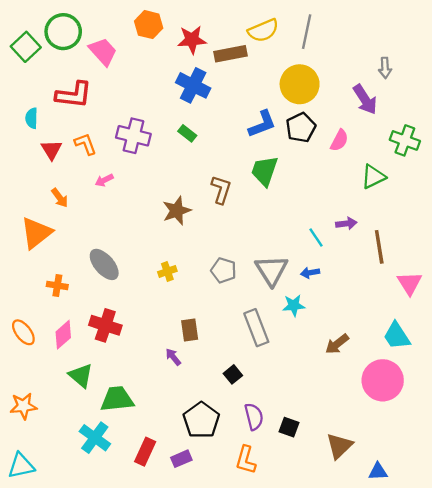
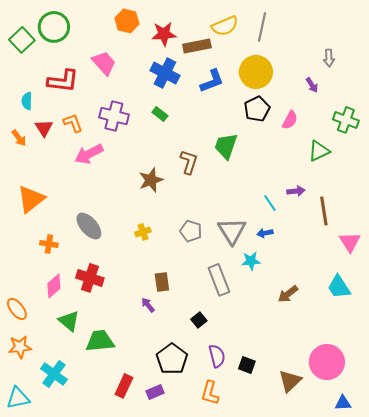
pink trapezoid: (103, 51) -> (104, 63), moved
purple arrow: (365, 99) -> (312, 85), size x0.6
blue L-shape: (262, 124) -> (212, 81), moved
pink arrow: (104, 180) -> (89, 154), size x1.8
orange arrow: (60, 198) -> (19, 138), moved
orange ellipse: (23, 332) -> (17, 309), moved
pink circle: (383, 380) -> (327, 362), moved
cyan cross: (95, 438) -> (54, 374), moved
blue triangle: (378, 472) -> (343, 403), moved

